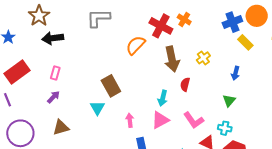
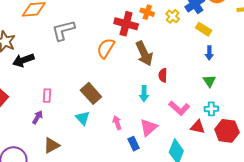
yellow rectangle: (245, 42) -> (204, 29), moved
yellow cross: (203, 58) -> (173, 16), moved
pink rectangle: (55, 73) -> (47, 96), moved
pink triangle: (160, 120) -> (148, 127), moved

